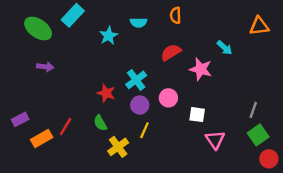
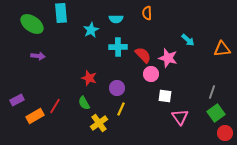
cyan rectangle: (73, 15) -> (61, 13), turned -48
orange triangle: (259, 26) -> (222, 49), moved
red semicircle: (171, 52) -> (143, 55), moved, turned 78
cyan cross: (136, 80) -> (118, 47), moved, turned 36
pink circle: (168, 98) -> (151, 74), moved

